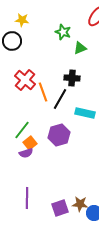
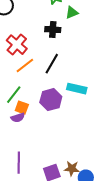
black cross: (72, 78) -> (53, 30), moved
orange line: (43, 92) -> (25, 66), moved, turned 72
cyan rectangle: (85, 113) -> (77, 89), moved
orange square: (30, 143) -> (22, 108), turned -32

